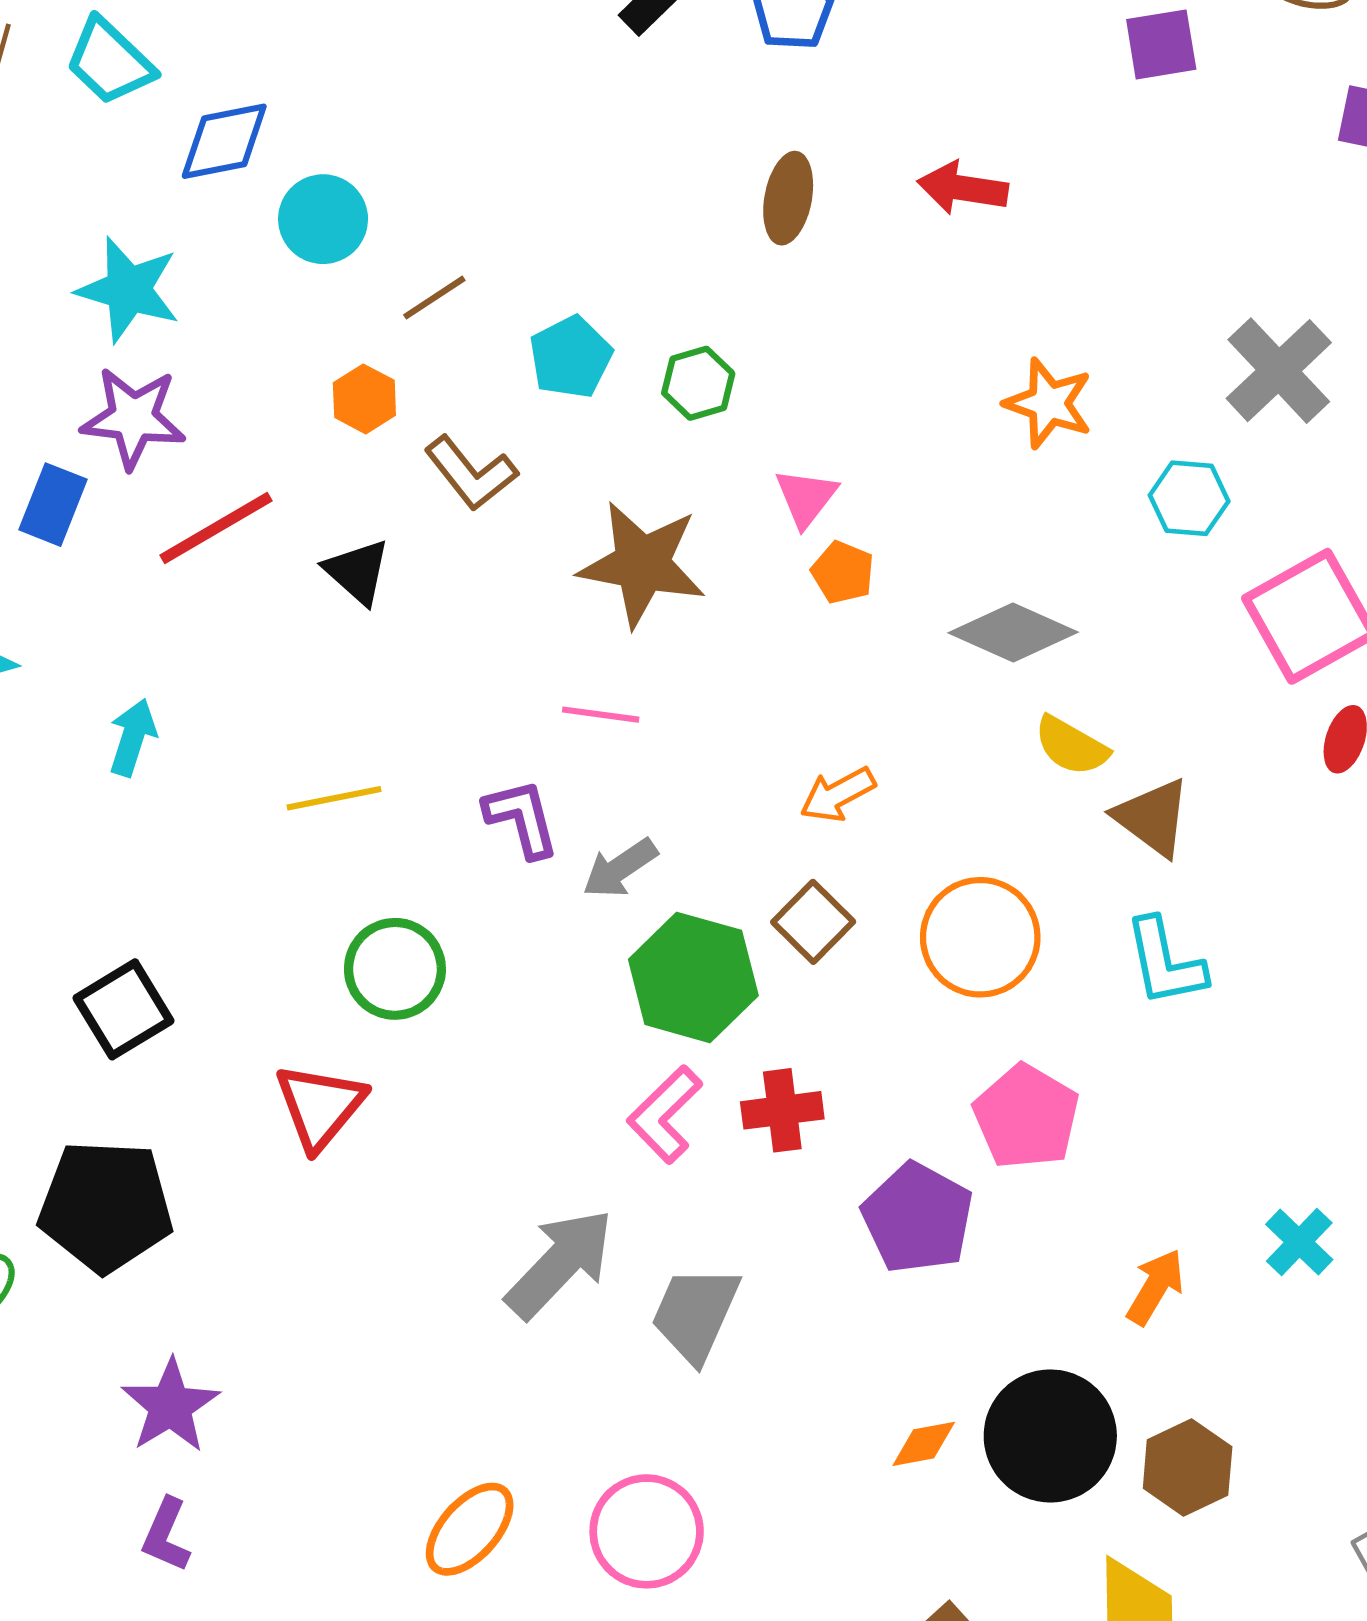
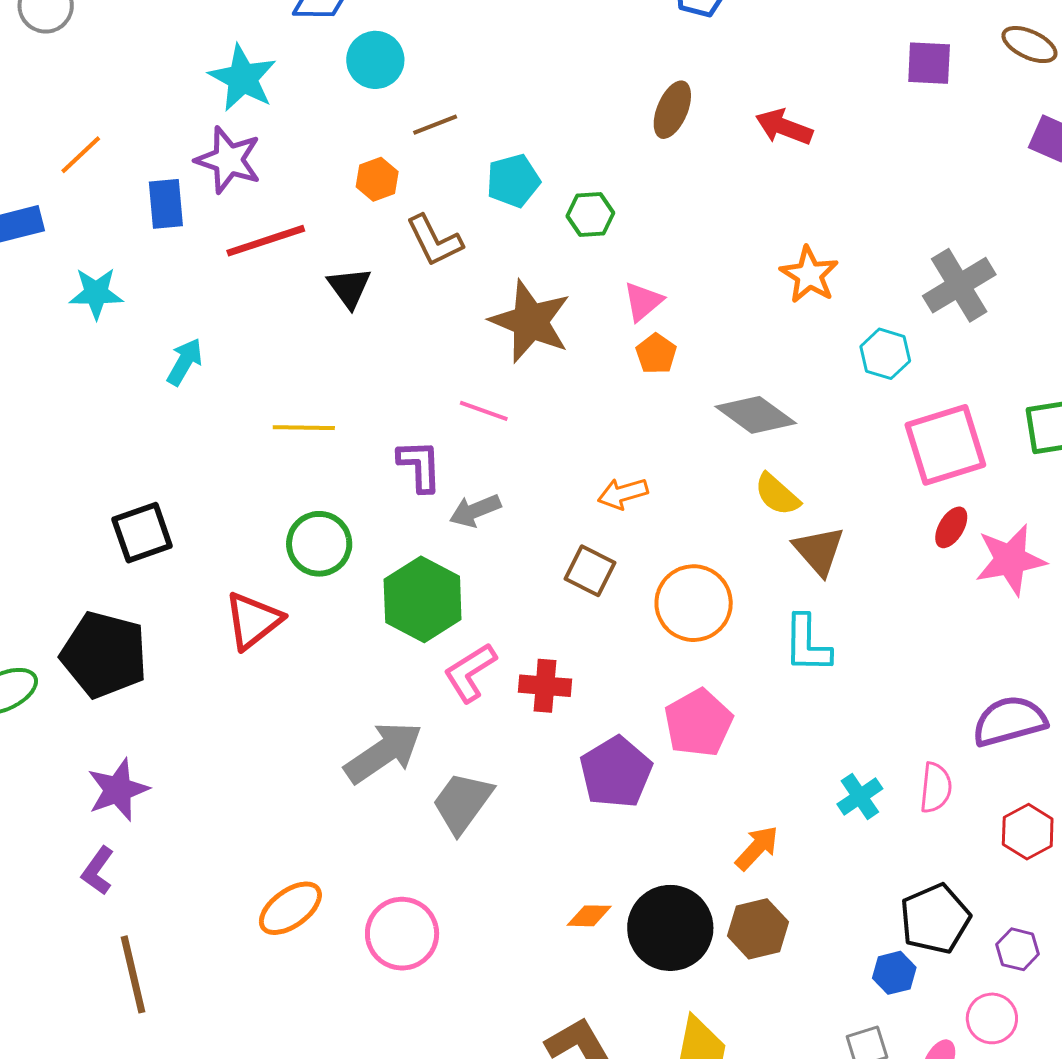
blue rectangle: (53, 505) -> (166, 204), turned -39
brown square: (813, 922) -> (590, 571), turned -30
green hexagon: (693, 977) -> (423, 599), moved
cyan cross: (1299, 1242) -> (860, 796), moved
brown hexagon: (1188, 1467) -> (758, 929), moved

